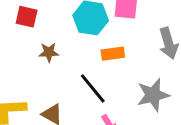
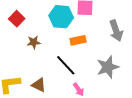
red square: (27, 17) -> (17, 19), turned 35

